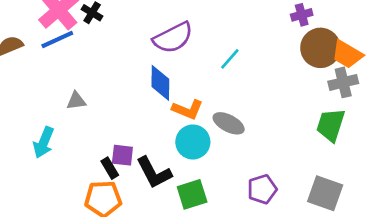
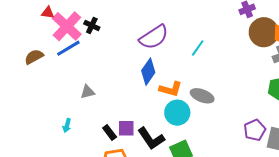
blue diamond: (160, 83) -> (148, 72), turned 40
cyan arrow: (44, 142) -> (67, 126), size x0.6
black rectangle: (110, 168) -> (110, 133), moved
purple pentagon: (262, 189) -> (255, 130), moved

